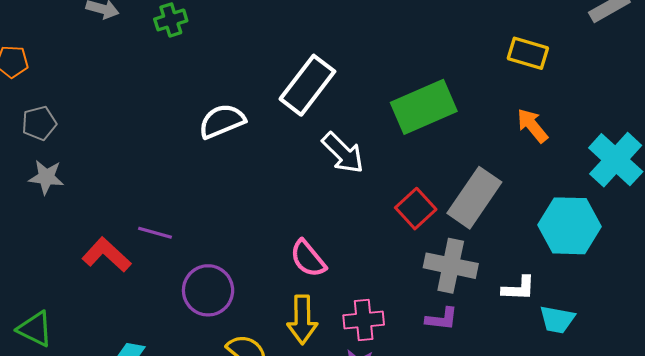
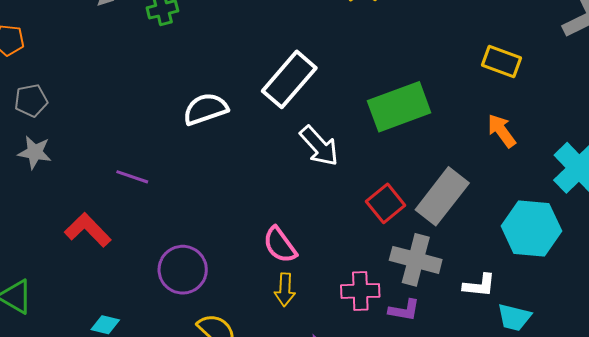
purple line: (155, 233) -> (132, 177), moved
yellow arrow: (302, 320) -> (285, 290), moved, size x0.7
pink cross: (364, 320) -> (360, 291), moved

